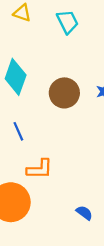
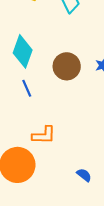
blue line: (18, 131) -> (27, 88), moved

